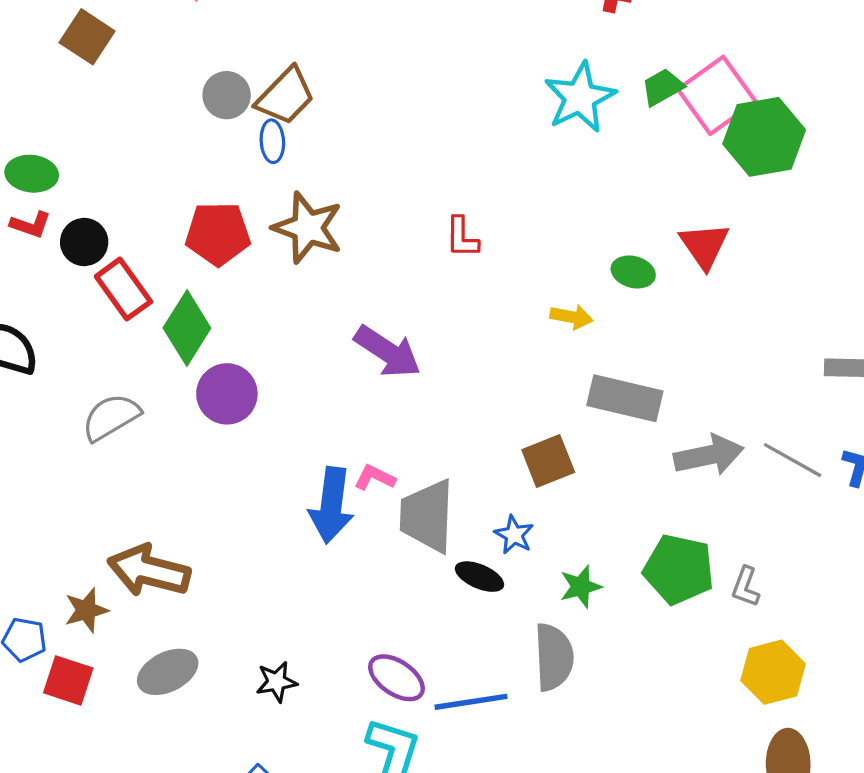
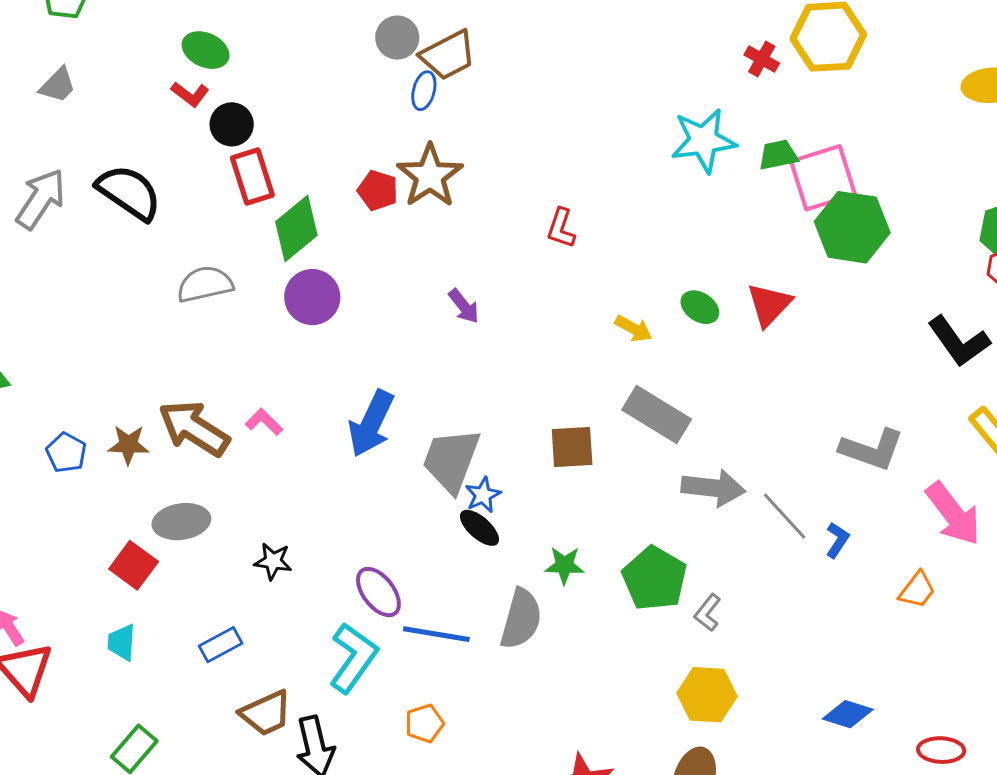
red pentagon: (218, 234) -> (378, 190), moved, size x0.7
purple arrow: (388, 352) -> (464, 306), size x0.6
pink L-shape: (375, 478) -> (264, 422), moved
blue star: (514, 535) -> (483, 495), moved
red square: (68, 680) -> (134, 565), moved

